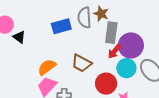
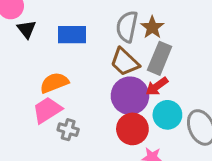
blue rectangle: (61, 26) -> (72, 35), moved
purple circle: (131, 45) -> (130, 96), moved
brown trapezoid: (82, 63) -> (125, 62), moved

